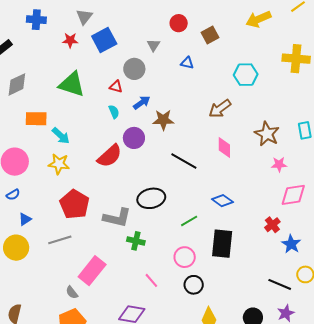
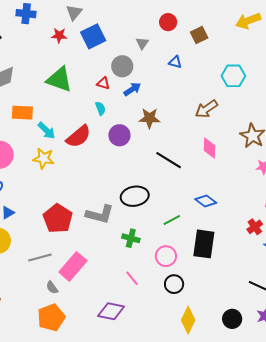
blue arrow: (142, 103) -> (132, 89), moved
red semicircle: (110, 156) -> (78, 136), moved
red pentagon: (74, 204) -> (58, 218), moved
gray line: (60, 240) -> (40, 258), moved
green cross: (136, 241) -> (131, 238), moved

